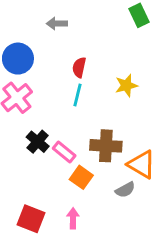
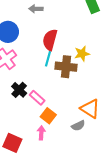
red semicircle: (79, 67) -> (50, 40), size x1.5
brown cross: (106, 146) -> (66, 67), moved
pink arrow: (73, 218) -> (41, 133), moved

